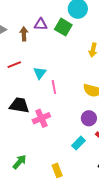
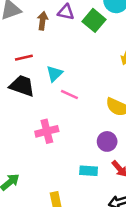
pink line: (54, 87) -> (69, 94), turned -64
black trapezoid: (19, 105) -> (22, 86), moved
cyan rectangle: (78, 143) -> (89, 171), turned 40

